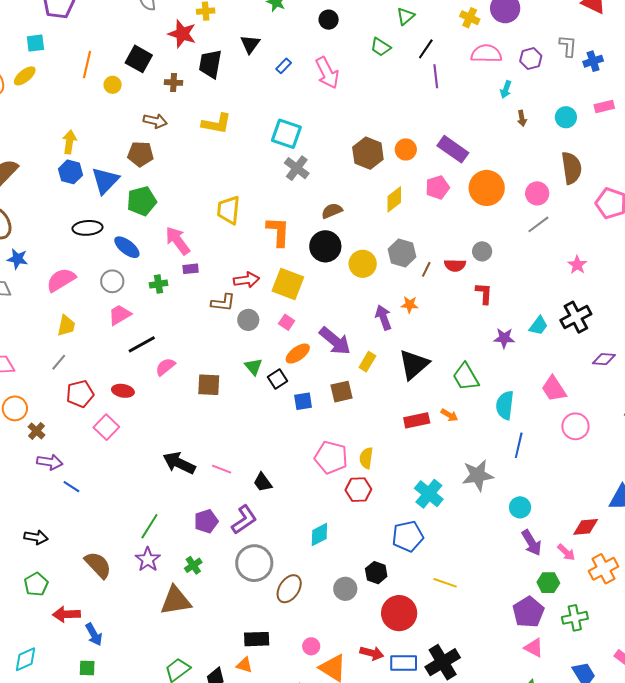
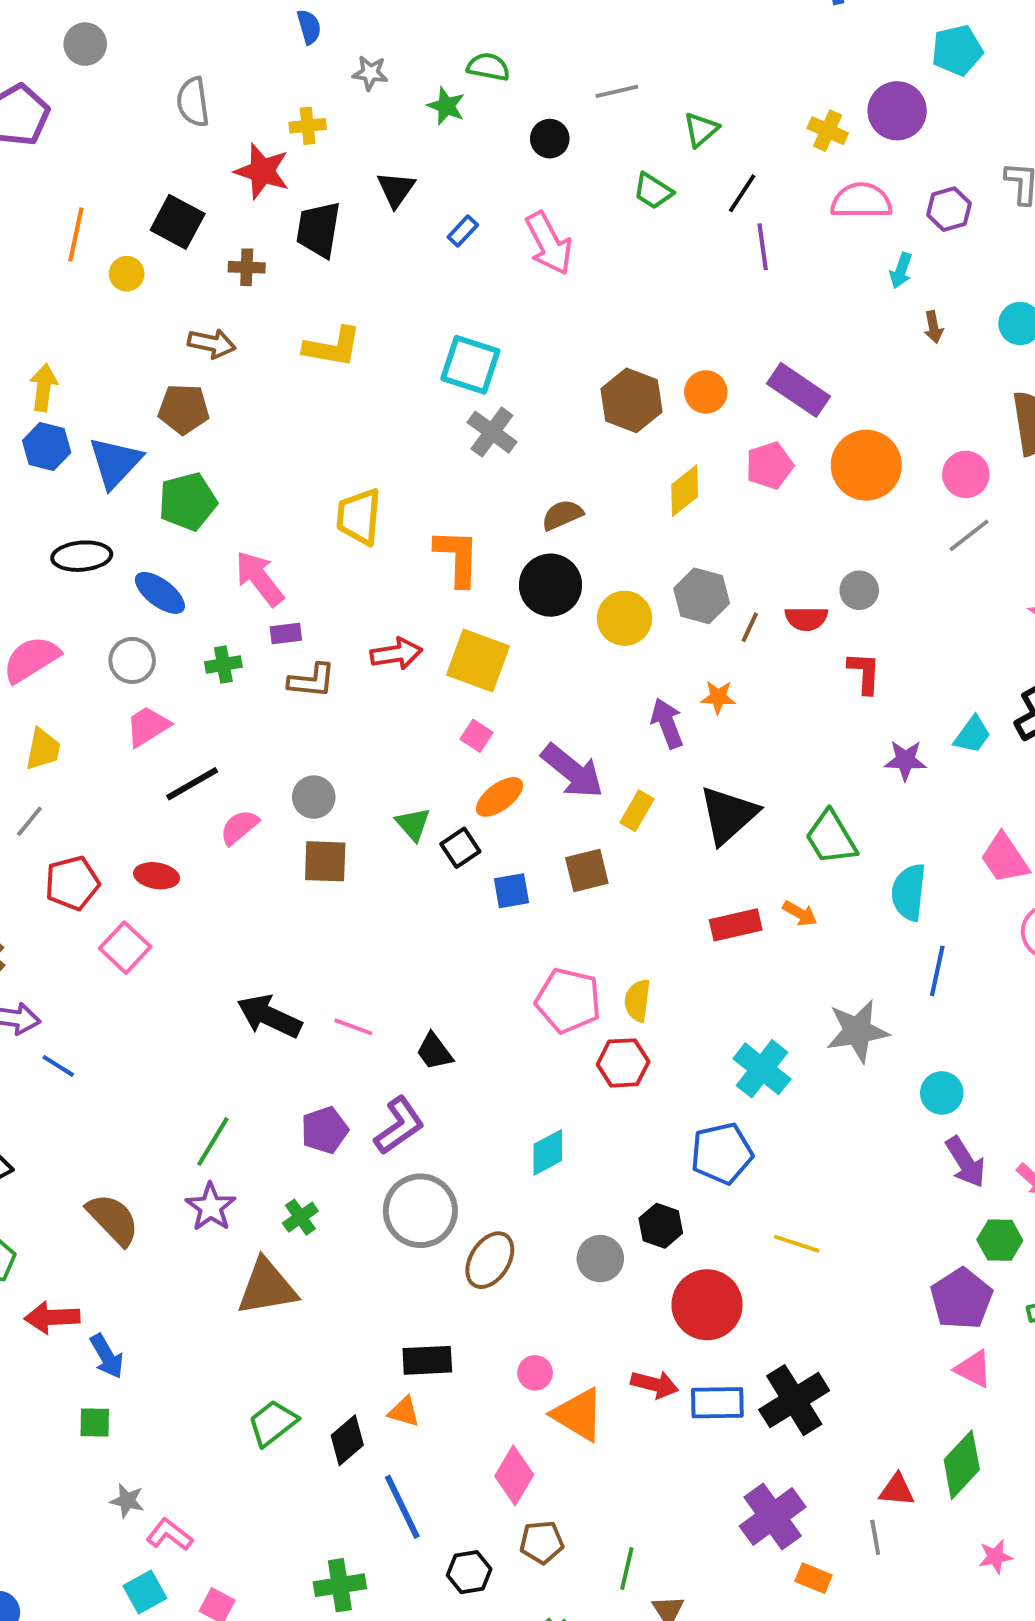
brown L-shape: (223, 303) -> (312, 681), moved
gray circle: (248, 320) -> (314, 797), moved

